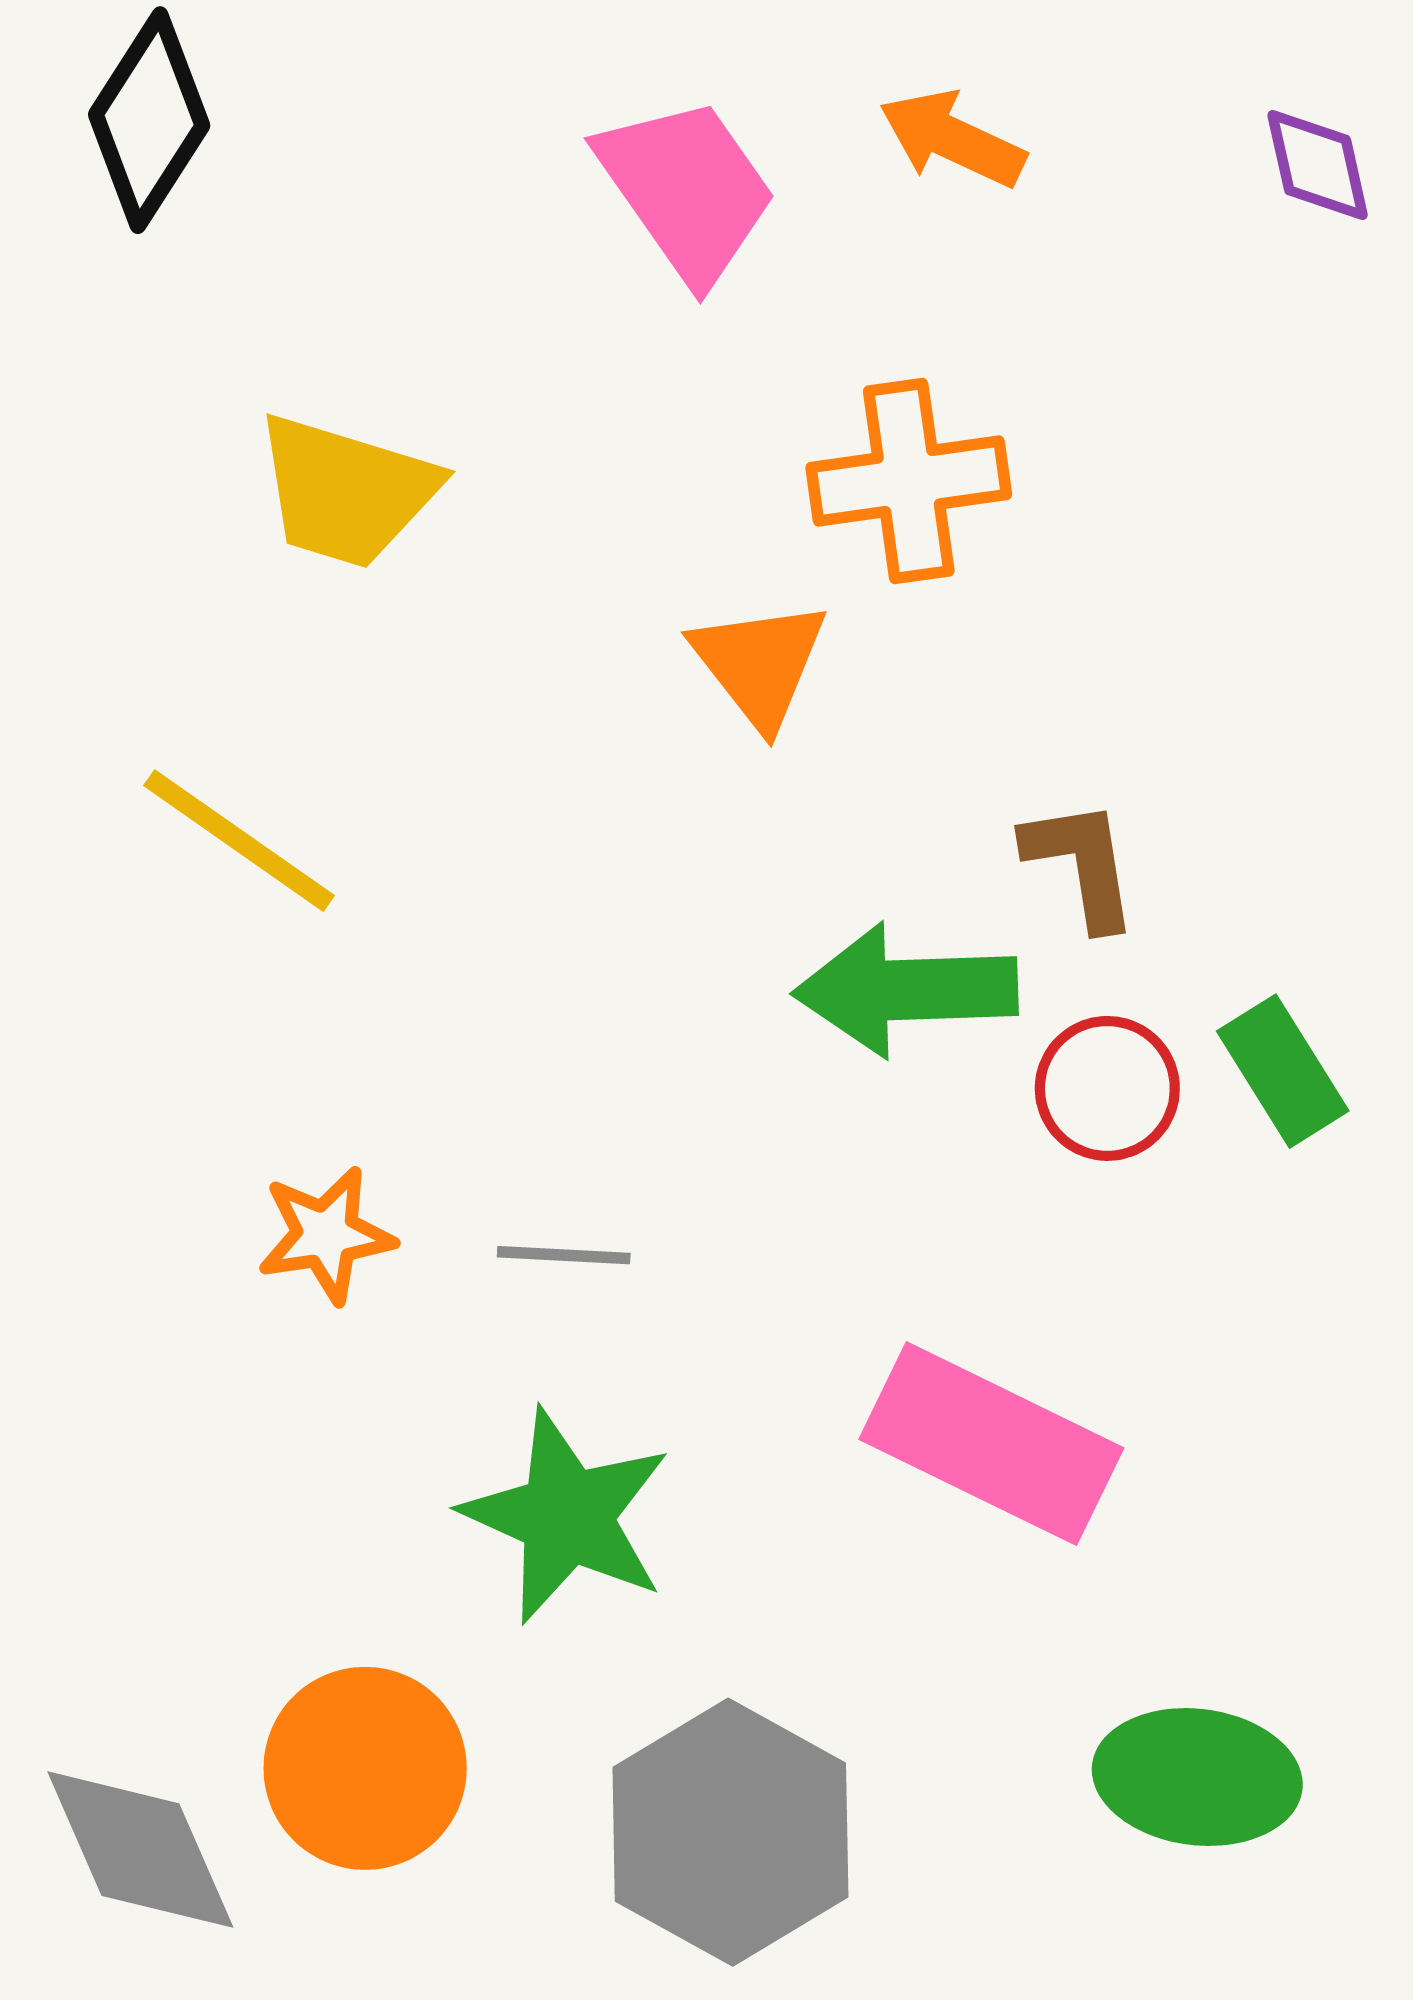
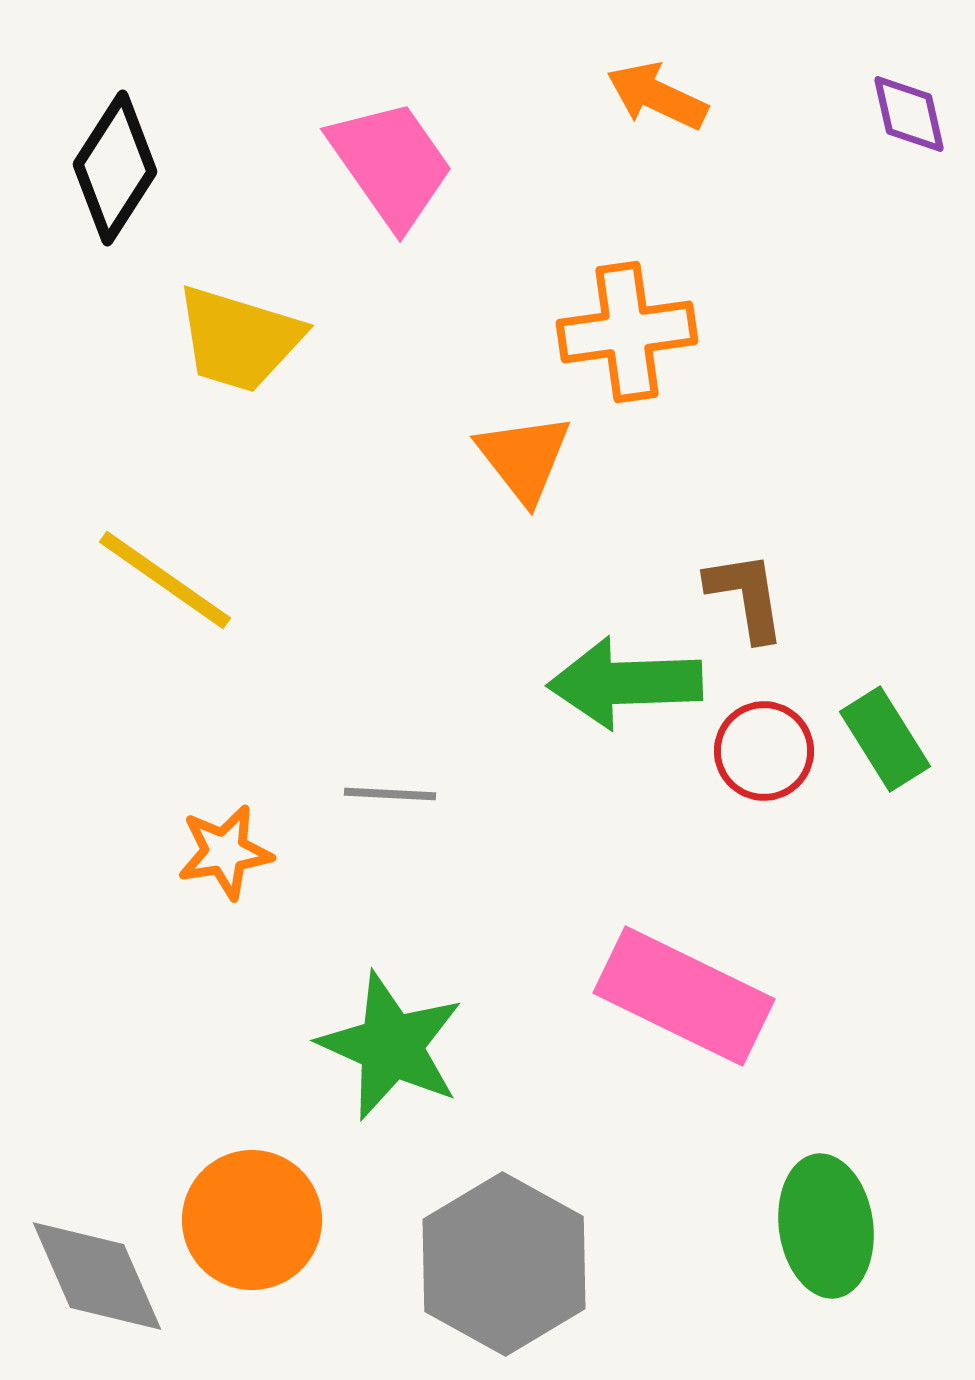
black diamond: (149, 120) -> (115, 168), moved
pink trapezoid: (687, 190) -> (391, 164), moved
gray line: (564, 1255) -> (390, 794), moved
green ellipse: (1197, 1777) -> (826, 1226), turned 75

